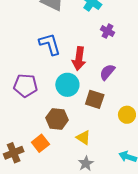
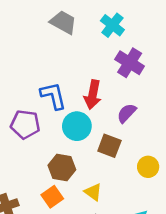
purple cross: (108, 31) -> (130, 63), size x1.6
blue L-shape: (50, 44) -> (53, 96), moved
orange square: (40, 143) -> (52, 197), moved

